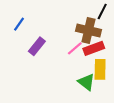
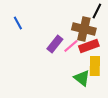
blue line: (19, 24) -> (18, 23), turned -64
purple rectangle: (37, 46) -> (55, 44), moved

